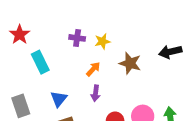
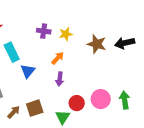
brown star: (130, 63) -> (97, 44), moved
blue triangle: (59, 99) -> (28, 71), moved

